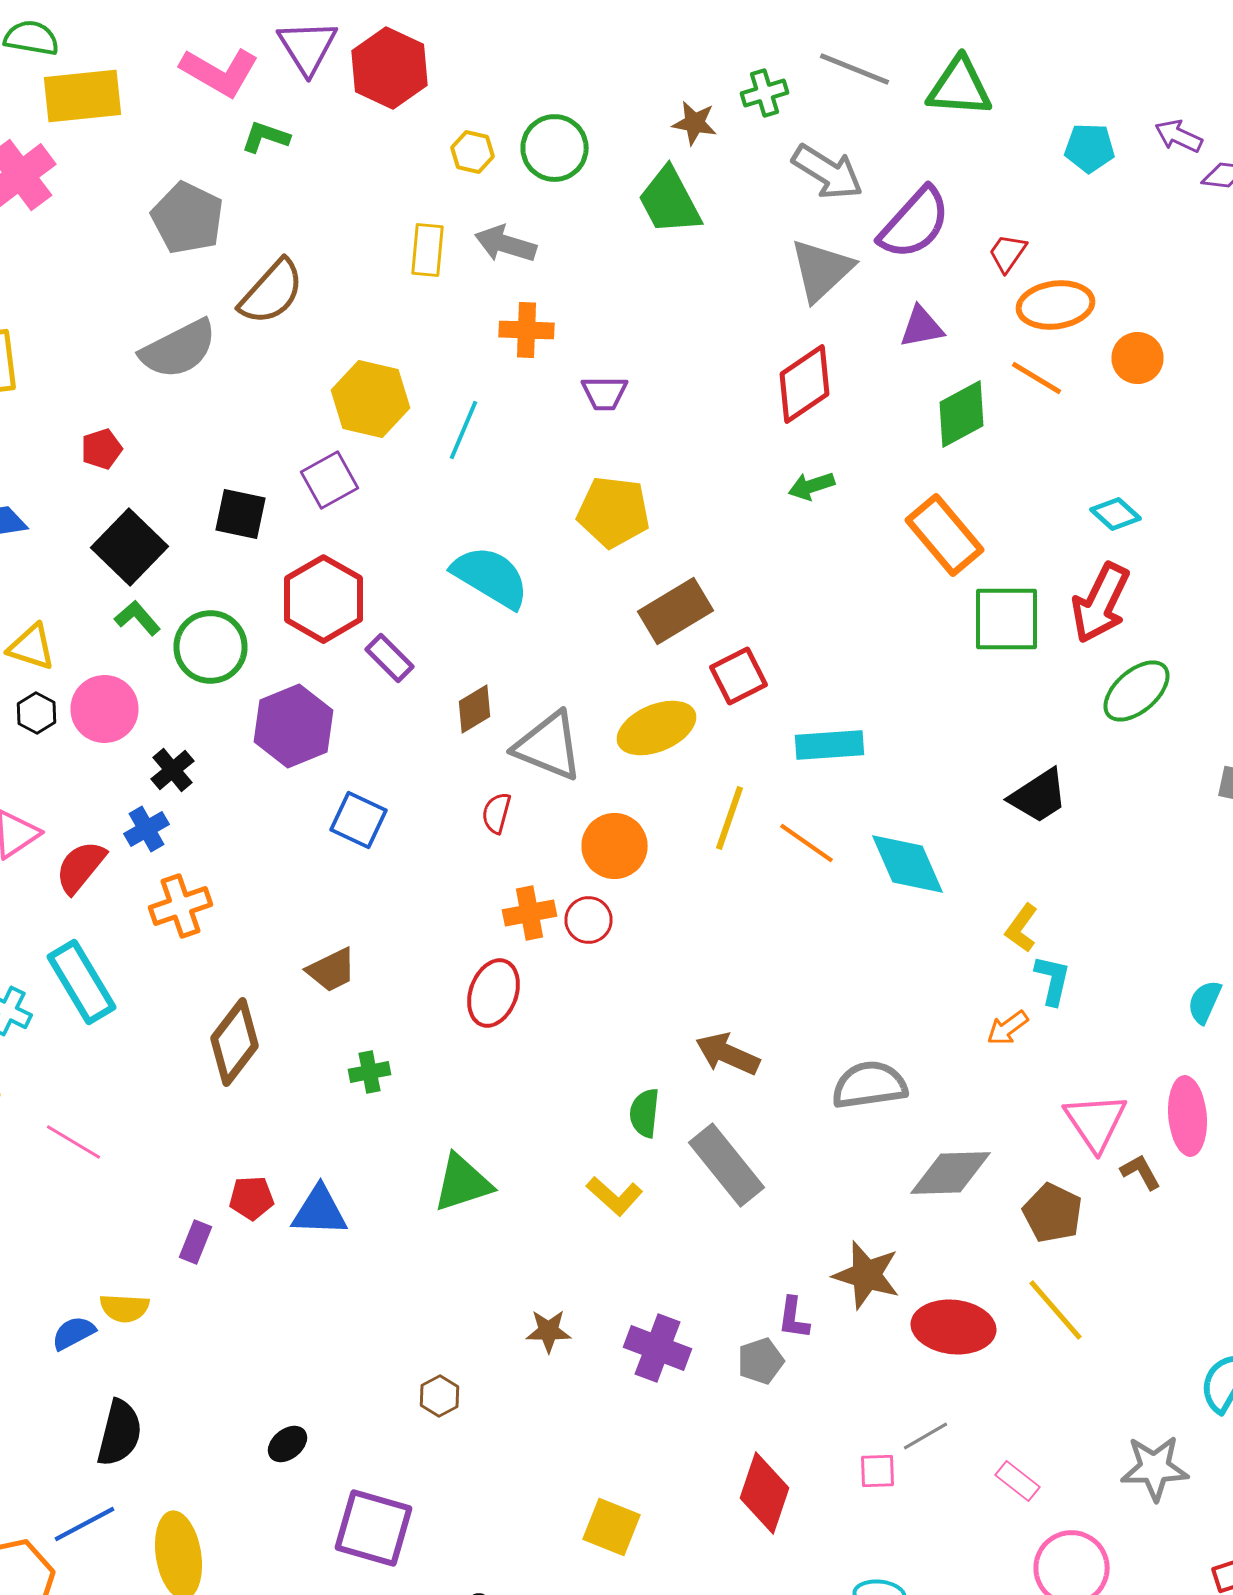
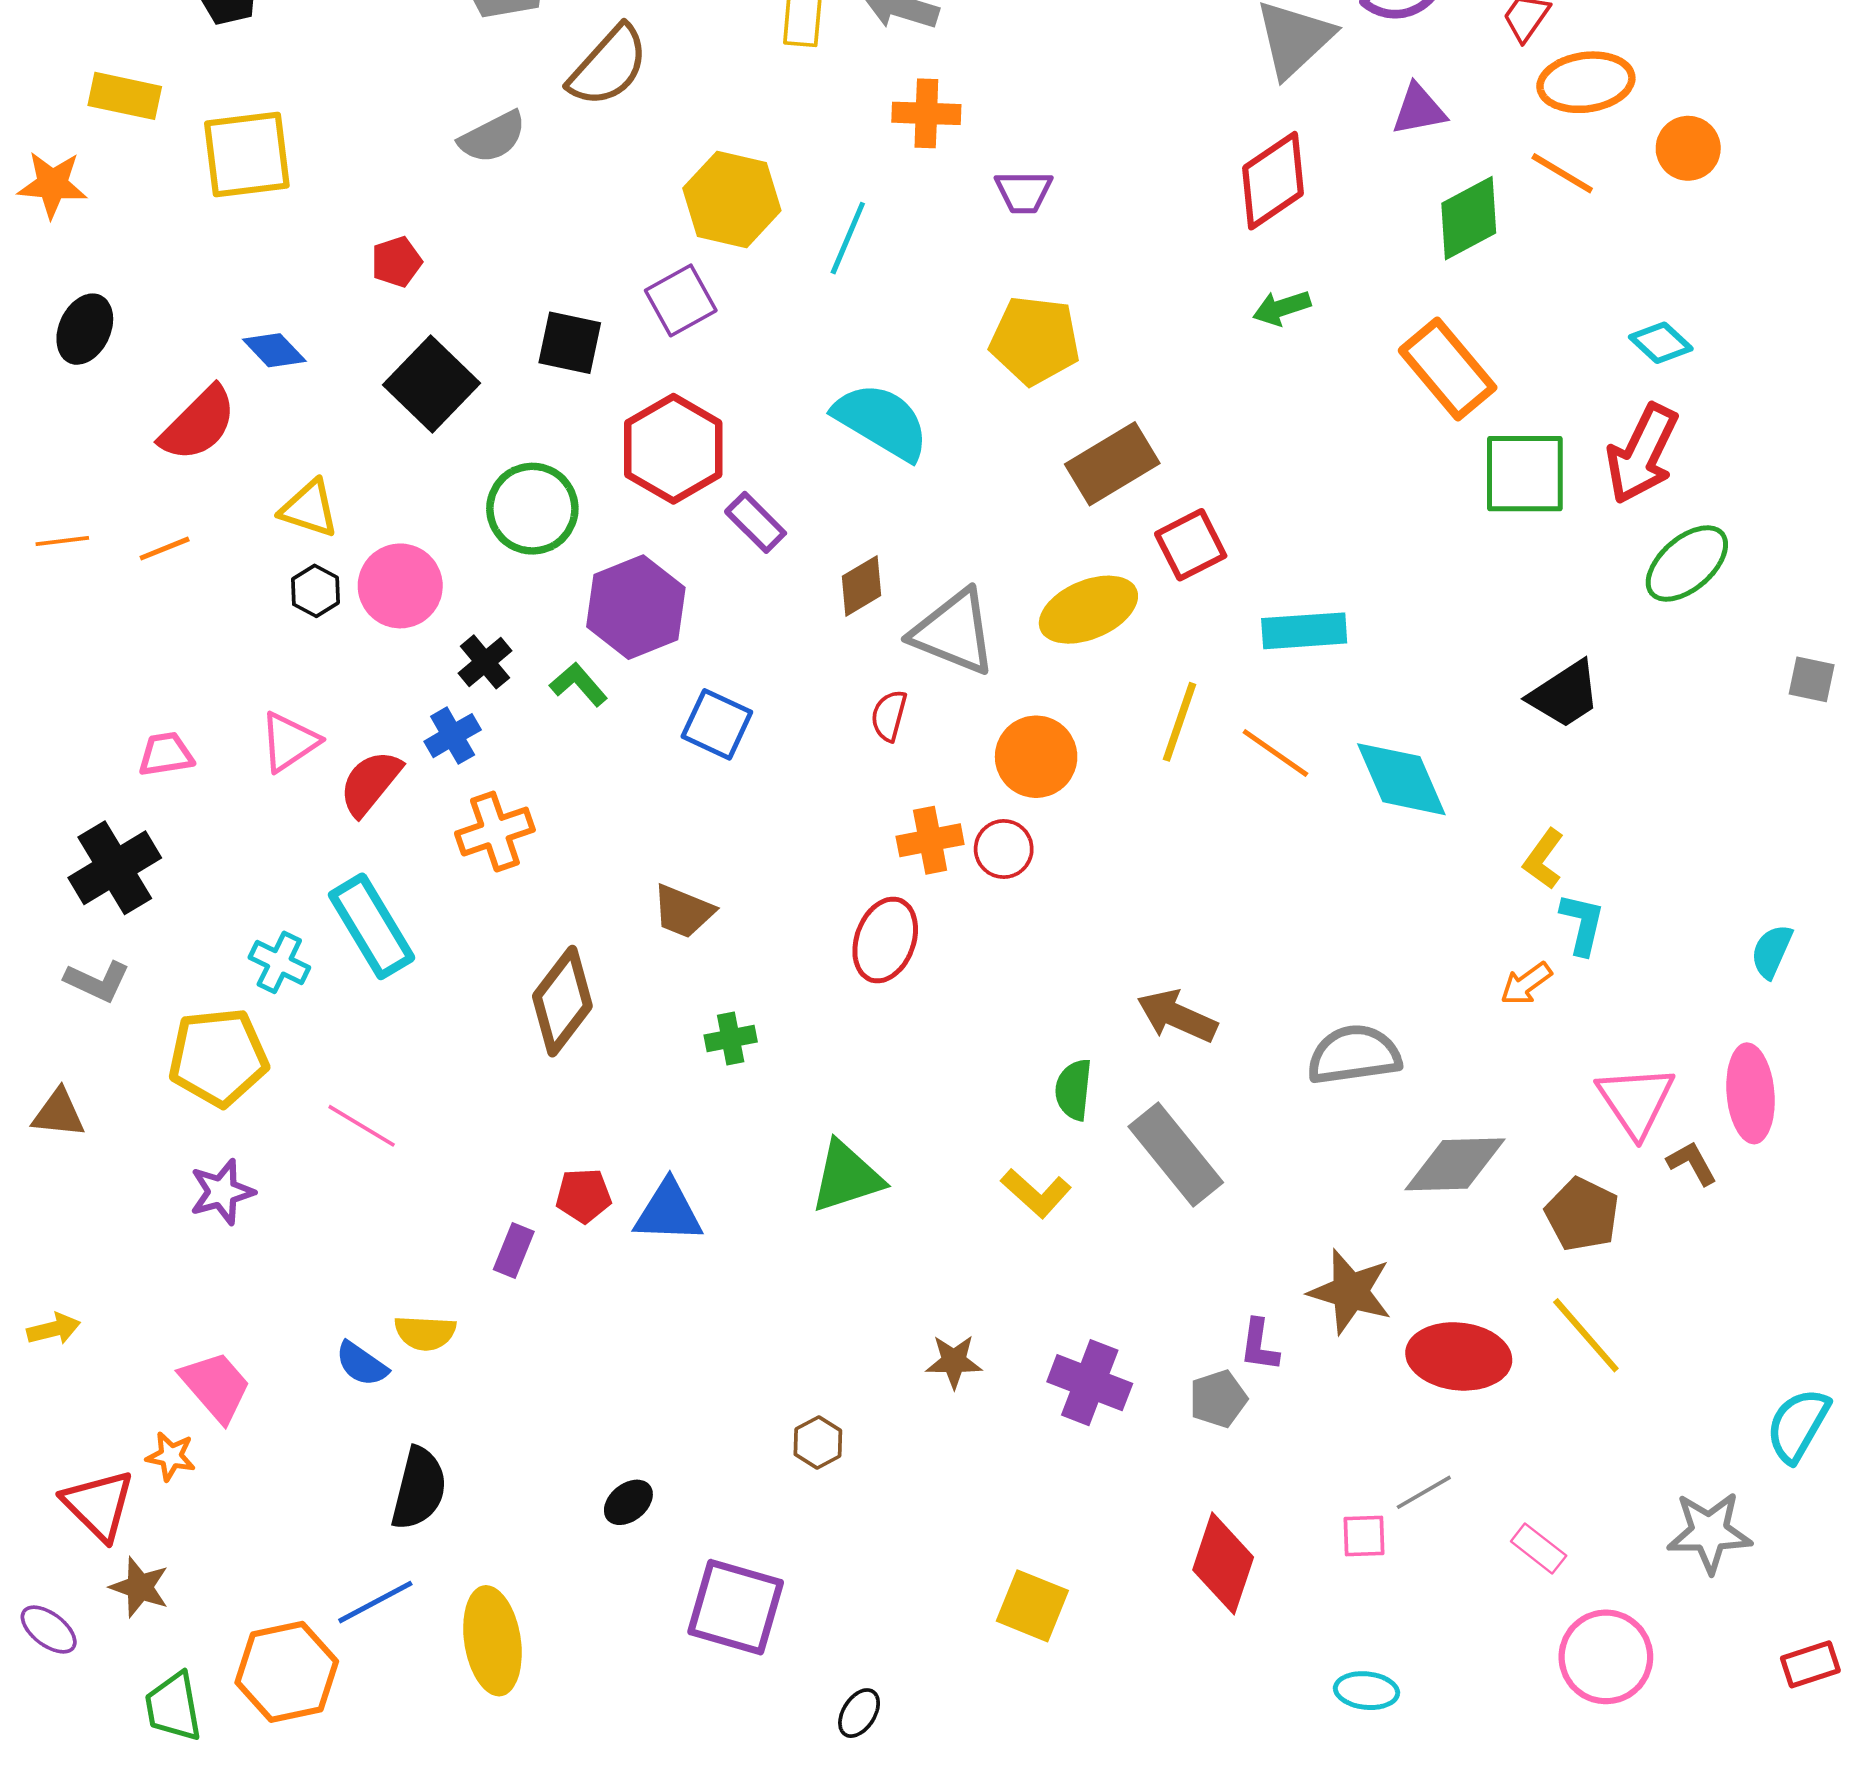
gray semicircle: (178, 349) -> (492, 137), size x0.7
green L-shape: (138, 618) -> (579, 684), moved
brown trapezoid: (332, 970) -> (683, 911), turned 48
blue semicircle: (74, 1333) -> (362, 1364), turned -117

